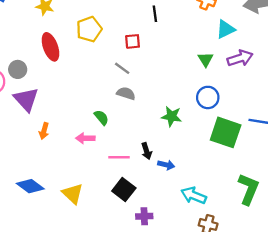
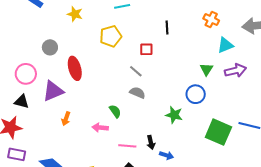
red ellipse: (50, 47) -> (75, 68), moved
gray circle: (18, 69) -> (50, 47), moved
blue circle: (208, 97) -> (196, 94), moved
purple triangle: (26, 99) -> (53, 91), turned 45

